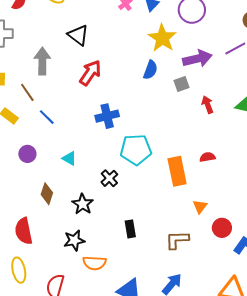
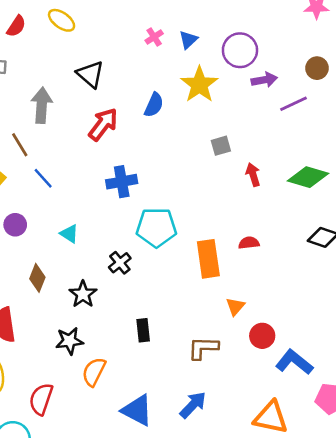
purple arrow: (197, 59) -> (264, 80), moved, size x0.7
blue semicircle: (150, 70) -> (154, 105), moved
orange semicircle: (94, 263) -> (94, 372), turned 110

